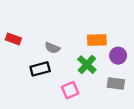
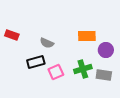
green cross: (87, 65) -> (83, 69), moved, turned 30
pink square: (70, 90) -> (56, 72), moved

